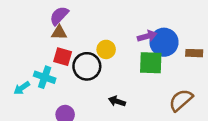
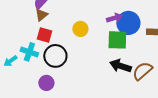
brown triangle: (59, 33) -> (41, 15), turned -40
black circle: (87, 66) -> (55, 56), moved
black arrow: (117, 101) -> (120, 66), moved, size x1.5

